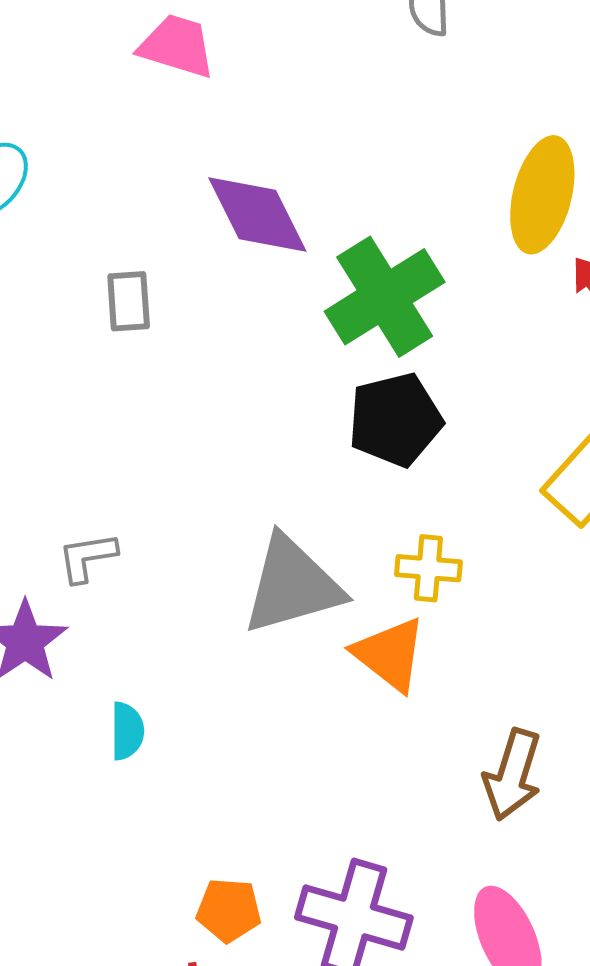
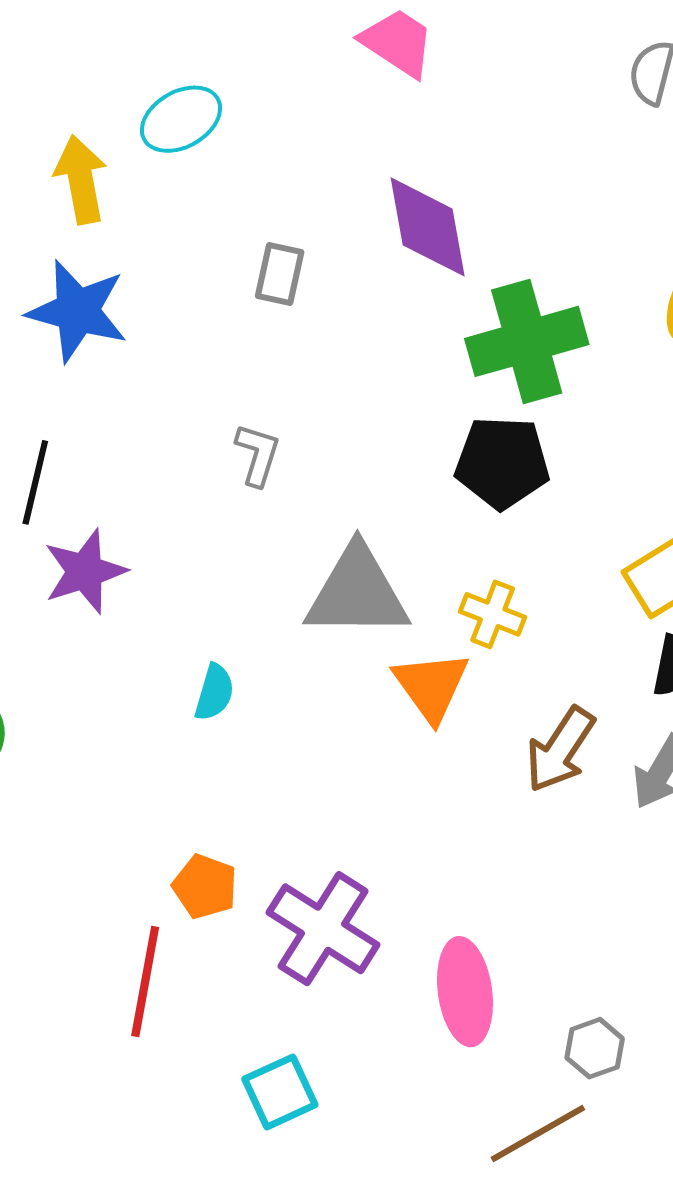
gray L-shape: (87, 557) -> (258, 455), moved, turned 100
cyan semicircle: (127, 731) -> (214, 692), moved
brown arrow: (513, 775) -> (560, 750), moved

